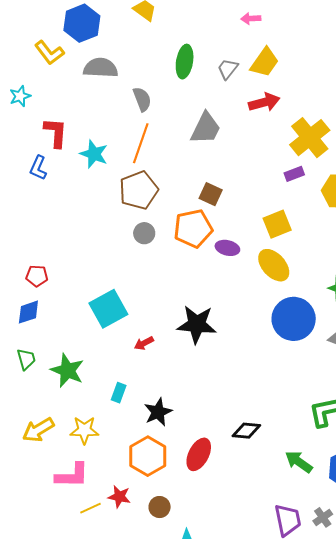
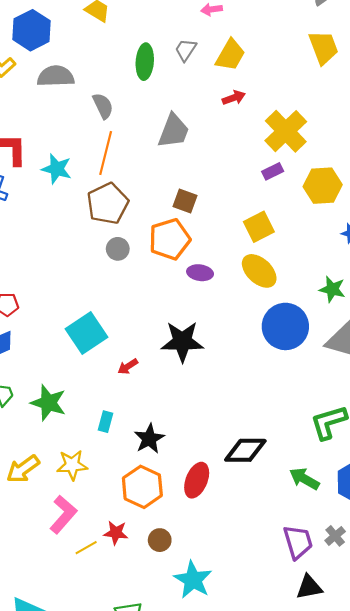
gray trapezoid: (228, 69) -> (186, 50), moved
red arrow: (264, 102) -> (234, 98), size x0.7
purple ellipse: (227, 248) -> (200, 273), moved
black diamond: (246, 431) -> (245, 450), size x1.4
pink L-shape: (72, 475) -> (63, 514), turned -45

